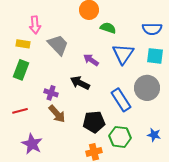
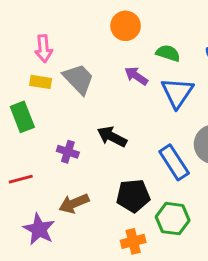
green semicircle: (108, 28) -> (168, 53), moved
yellow rectangle: (23, 44) -> (41, 82), moved
purple arrow: (91, 60) -> (136, 76), moved
green rectangle: (21, 70) -> (22, 117), turned -42
brown arrow: (57, 114) -> (74, 203), moved, turned 108

